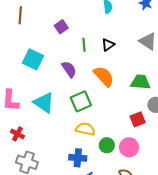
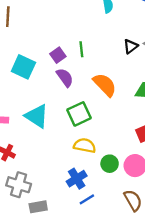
purple square: (61, 27) -> (58, 55), moved
black triangle: (108, 45) -> (131, 46), moved
blue cross: (78, 158) -> (77, 179), turned -36

